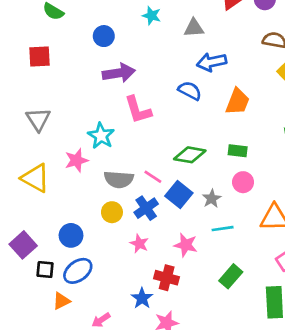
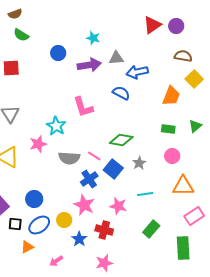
gray triangle: (194, 28) -> (116, 58), moved
purple arrow: (119, 73) -> (89, 65), moved
orange trapezoid: (238, 102) -> (171, 96), moved
green rectangle: (238, 151) -> (168, 129), moved
pink circle: (243, 182) -> (172, 156), moved
gray star: (212, 199) -> (139, 163), moved
yellow circle: (112, 212) -> (64, 220), moved
pink star: (139, 244) -> (84, 205), size x1.5
blue star: (142, 298) -> (79, 239), moved

